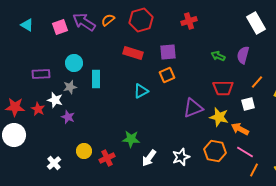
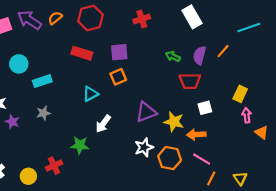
white rectangle: (256, 23) -> (192, 17), moved
cyan rectangle: (96, 79) -> (42, 81), turned 72
orange line: (257, 82) -> (223, 51), moved
gray star: (70, 87) -> (43, 113), moved
red trapezoid: (223, 88) -> (190, 81), moved
orange arrow: (240, 129) -> (196, 135), turned -30
yellow circle: (84, 151) -> (28, 176), moved
white star: (181, 157) -> (144, 147), moved
white arrow: (149, 158) -> (103, 124), moved

